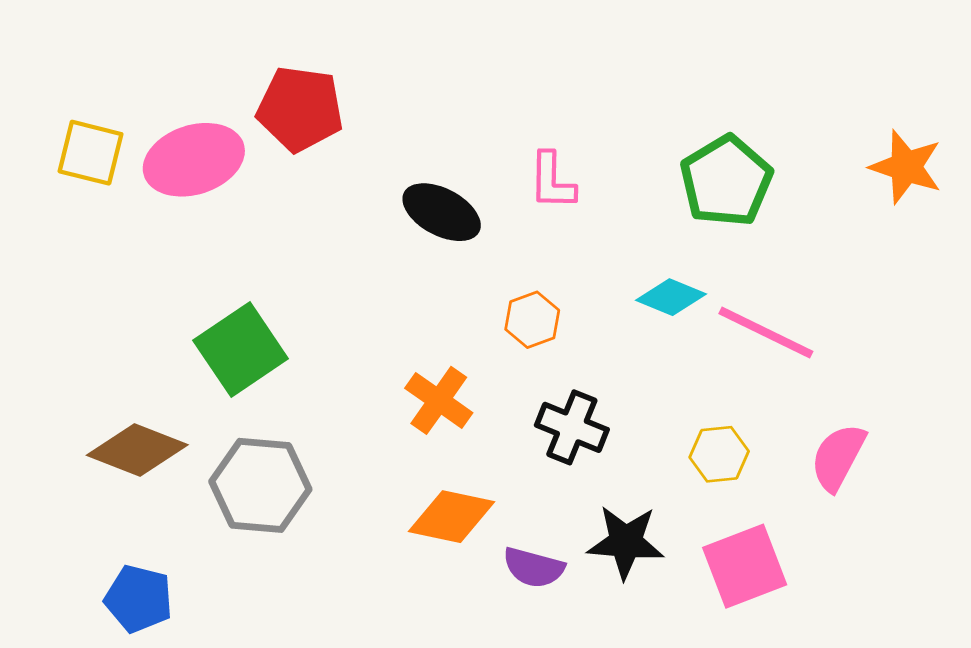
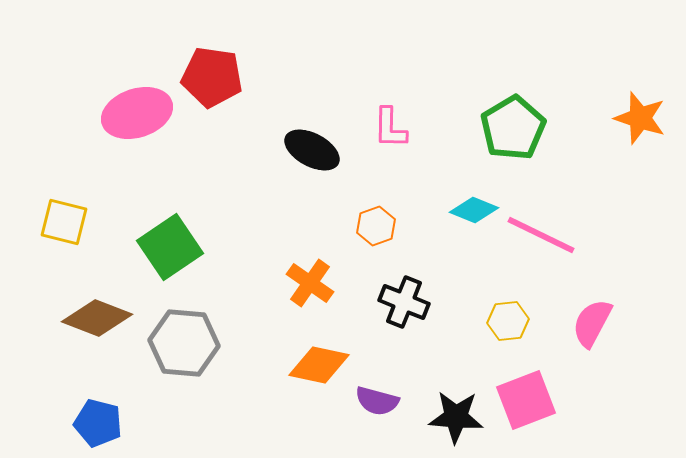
yellow square: (90, 153) -> (64, 222), moved
black star: (626, 542) -> (456, 417), moved

